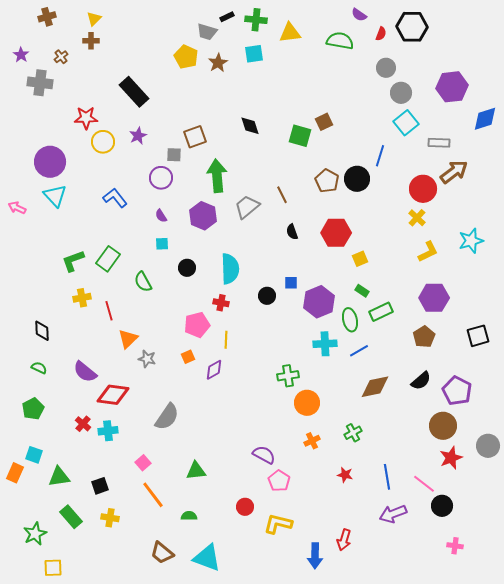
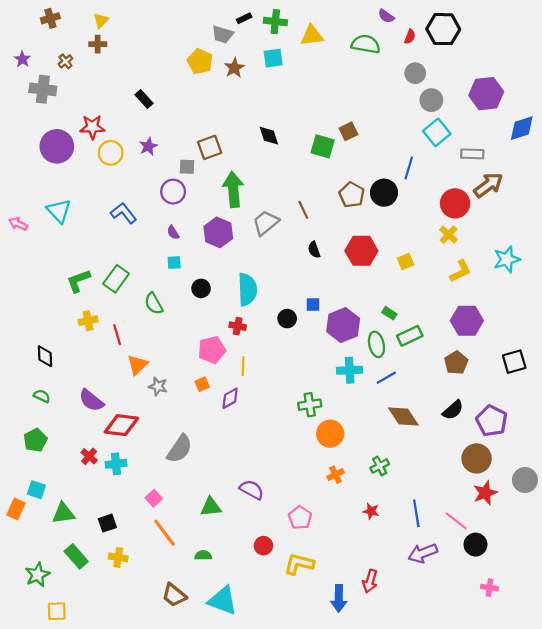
black rectangle: (134, 92) -> (144, 99), size x0.6
purple circle: (50, 162) -> (57, 146), moved
yellow square: (360, 259) -> (406, 262), moved
brown diamond: (375, 387) -> (403, 416), turned 68
purple semicircle: (264, 455) -> (252, 490), moved

